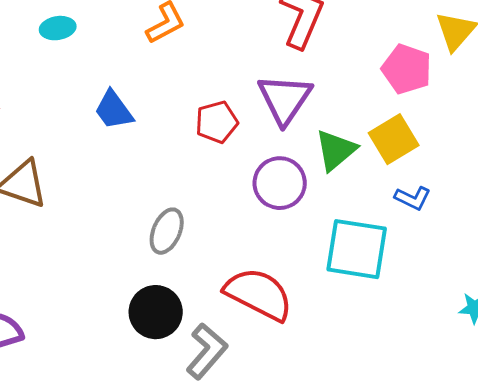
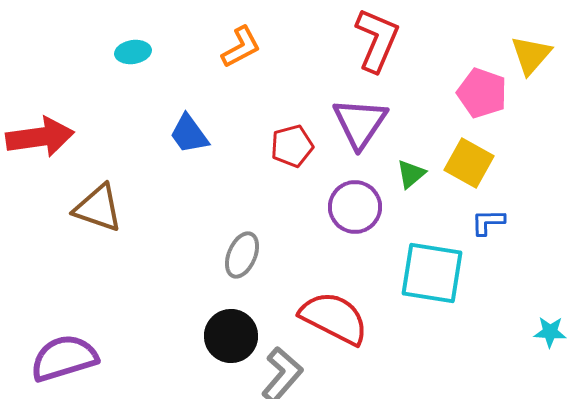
yellow square: (394, 139) -> (469, 163), turned -30
green triangle: (336, 150) -> (411, 174), size x0.7
blue L-shape: (413, 198) -> (488, 222), turned 153

